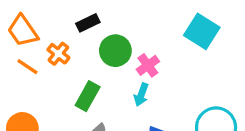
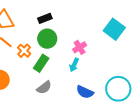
green circle: (115, 51) -> (47, 39), moved
orange cross: (58, 54) -> (24, 51), moved

